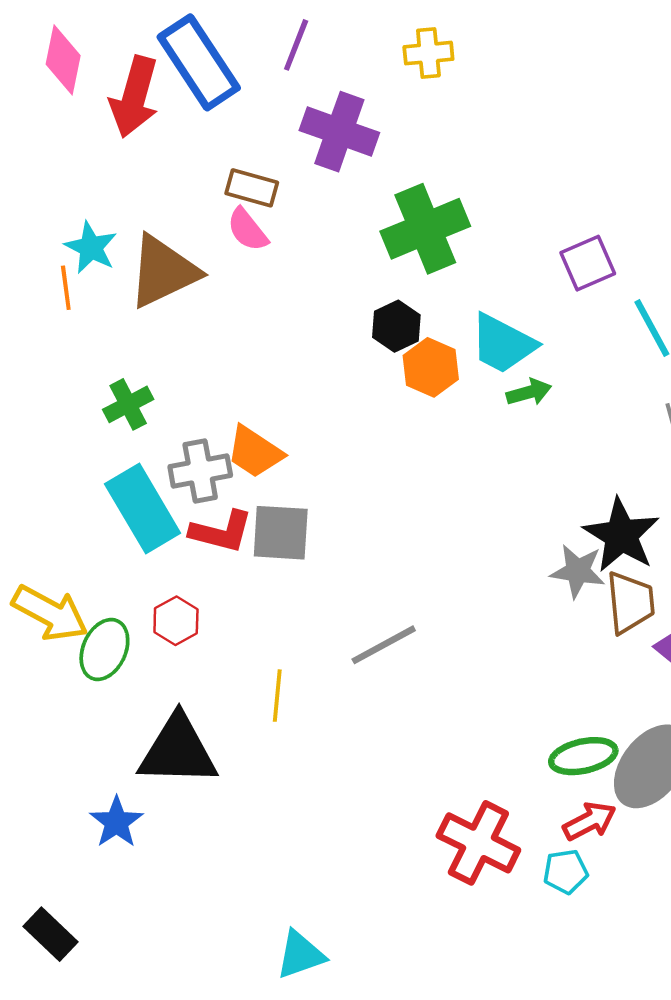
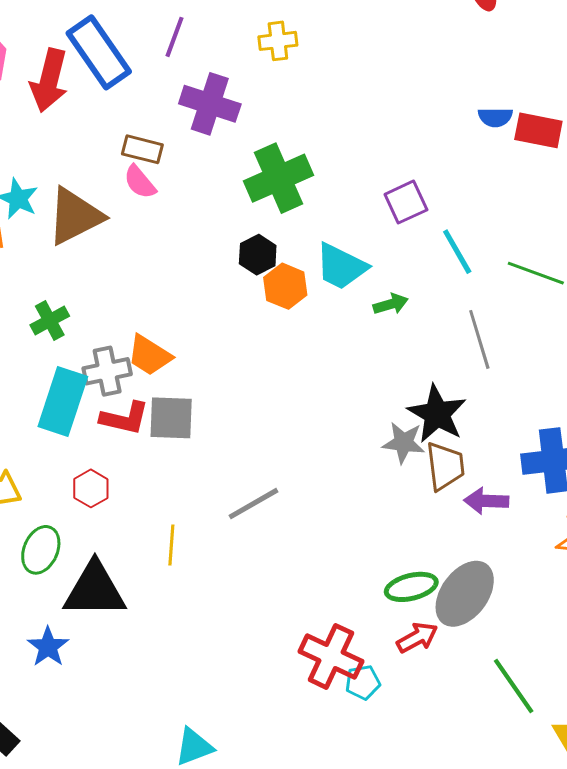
green arrow: (529, 392) -> (391, 304), moved
cyan rectangle: (143, 508) -> (63, 401), turned 50
green ellipse: (104, 650) -> (41, 550), moved
cyan pentagon: (566, 872) -> (363, 682), moved

